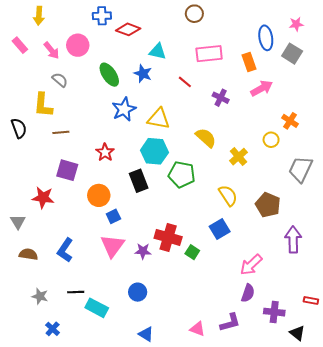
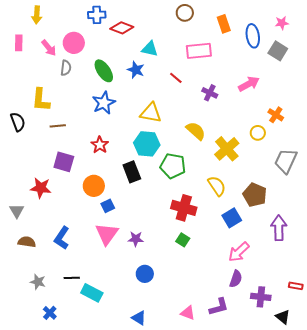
pink rectangle: (20, 45) -> (19, 43), turned 42
orange rectangle: (249, 62) -> (224, 24), moved
gray semicircle: (60, 80) -> (66, 68), moved, turned 56
blue star: (124, 109) -> (104, 103), moved
yellow cross: (238, 157) -> (227, 149), size x1.4
blue square: (220, 229) -> (232, 218), moved
red cross: (168, 237) -> (184, 208), moved
blue circle: (138, 292) -> (145, 274), moved

